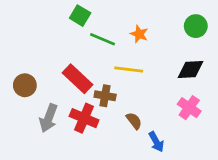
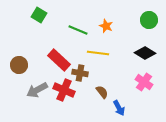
green square: (80, 16) -> (39, 15), moved
black diamond: (191, 69) -> (145, 53), turned 35
gray arrow: (49, 118) -> (37, 90), turned 40

